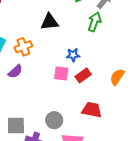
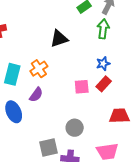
blue star: (73, 55) -> (103, 64), moved
gray circle: (54, 120) -> (75, 128), moved

